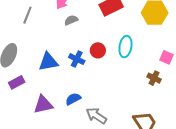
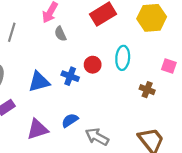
gray semicircle: (71, 20) -> (60, 34), turned -88
brown cross: (154, 78) -> (147, 90), moved

